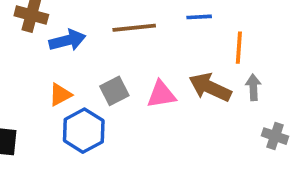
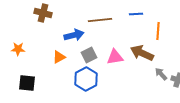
blue arrow: (67, 40) -> (74, 35), moved
gray arrow: (253, 87) -> (161, 74), moved, turned -40
blue hexagon: (84, 131) -> (86, 79), moved

